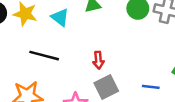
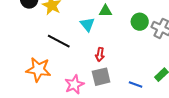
cyan triangle: (60, 17) -> (87, 24), moved

